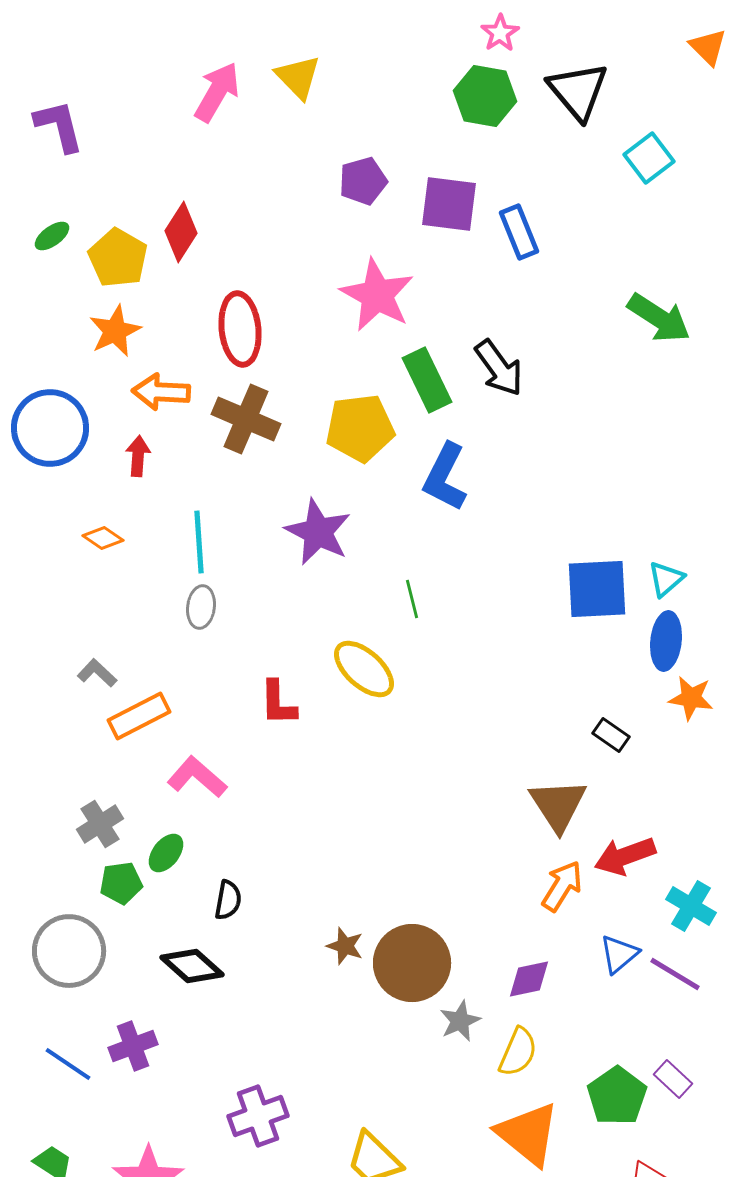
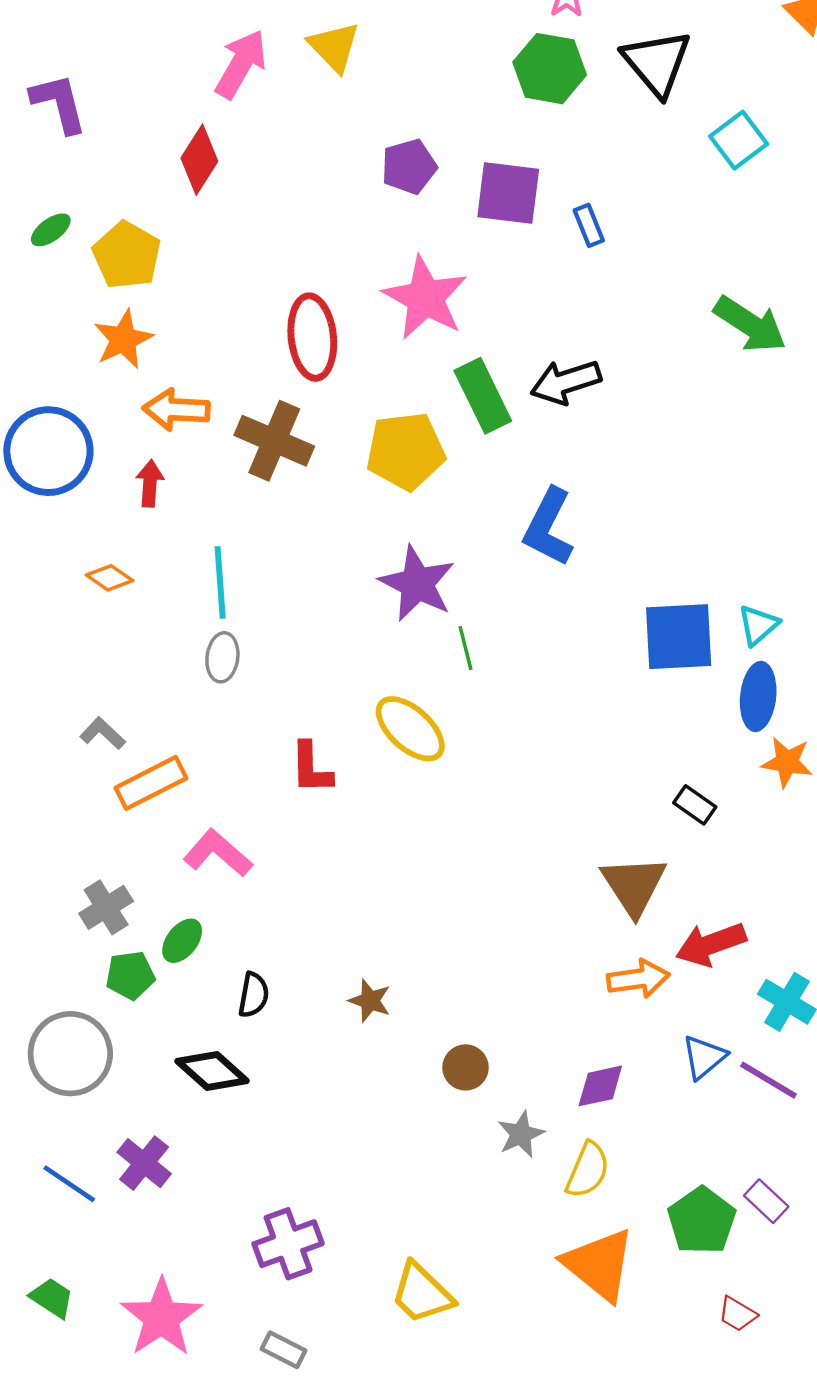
red diamond: (181, 232) -> (199, 160), moved
blue rectangle: (519, 232) -> (589, 225), size x0.7
red ellipse: (240, 329) -> (312, 337), moved
black arrow: (499, 368) -> (566, 382), turned 108
blue L-shape: (445, 477) -> (548, 527), moved
purple star: (318, 532) -> (417, 584), moved
orange arrow: (562, 886) -> (638, 979), turned 50
brown star: (345, 946) -> (370, 1001), moved
brown circle: (412, 963) -> (466, 1067), size x0.5
purple cross: (133, 1046) -> (144, 1163), turned -30

